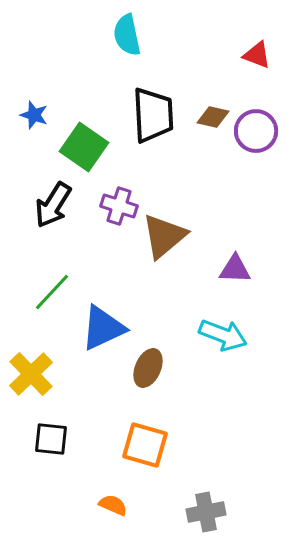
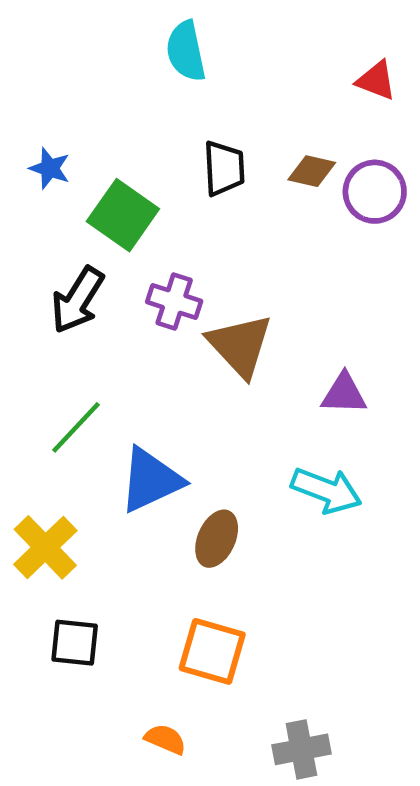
black trapezoid: (153, 115) -> (224, 168), size x0.7
brown triangle: (164, 236) -> (240, 345), turned -33

